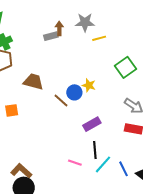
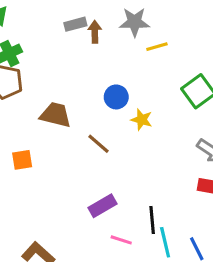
gray rectangle: (51, 36) -> (75, 24), moved
blue circle: (74, 92) -> (116, 97), moved
purple rectangle: (92, 124) -> (103, 206), moved
cyan line: (103, 164) -> (165, 242), turned -54

